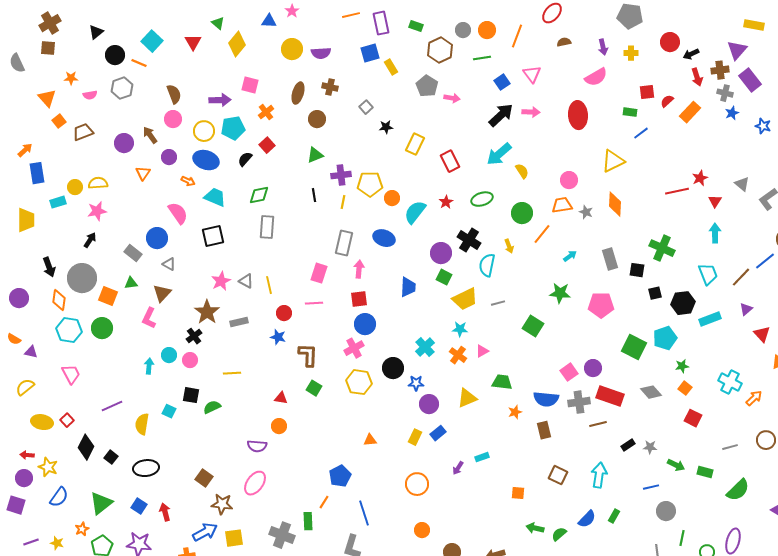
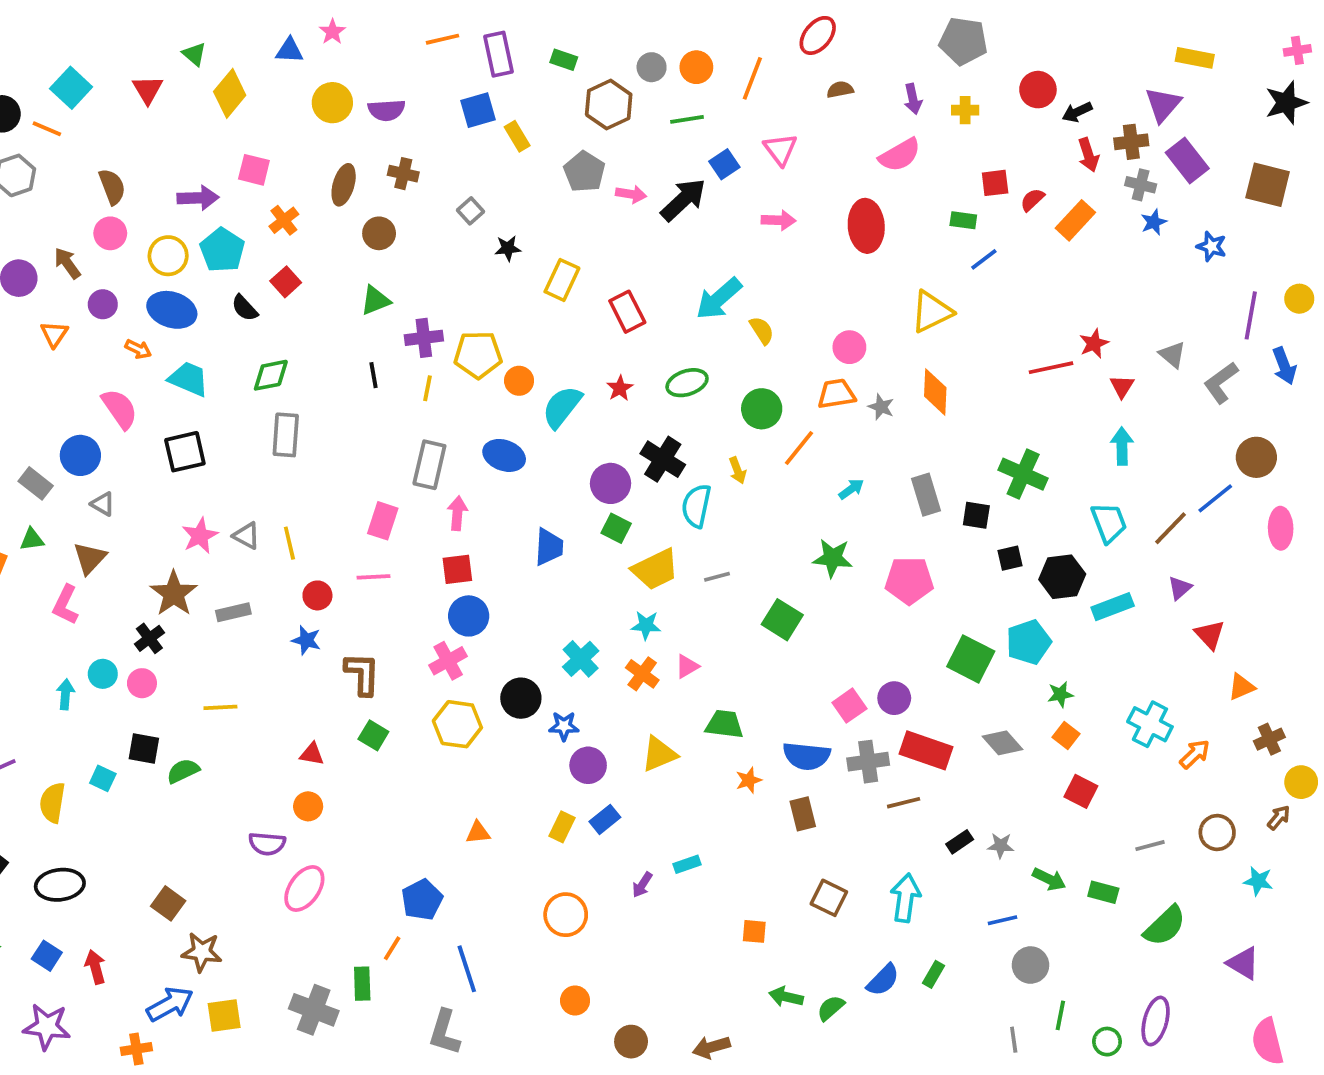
black arrow: (501, 115) -> (683, 200), moved
cyan pentagon: (233, 128) -> (222, 250), turned -30
black semicircle: (245, 159) -> (245, 308), turned -84
pink ellipse: (255, 483) -> (304, 888), moved

